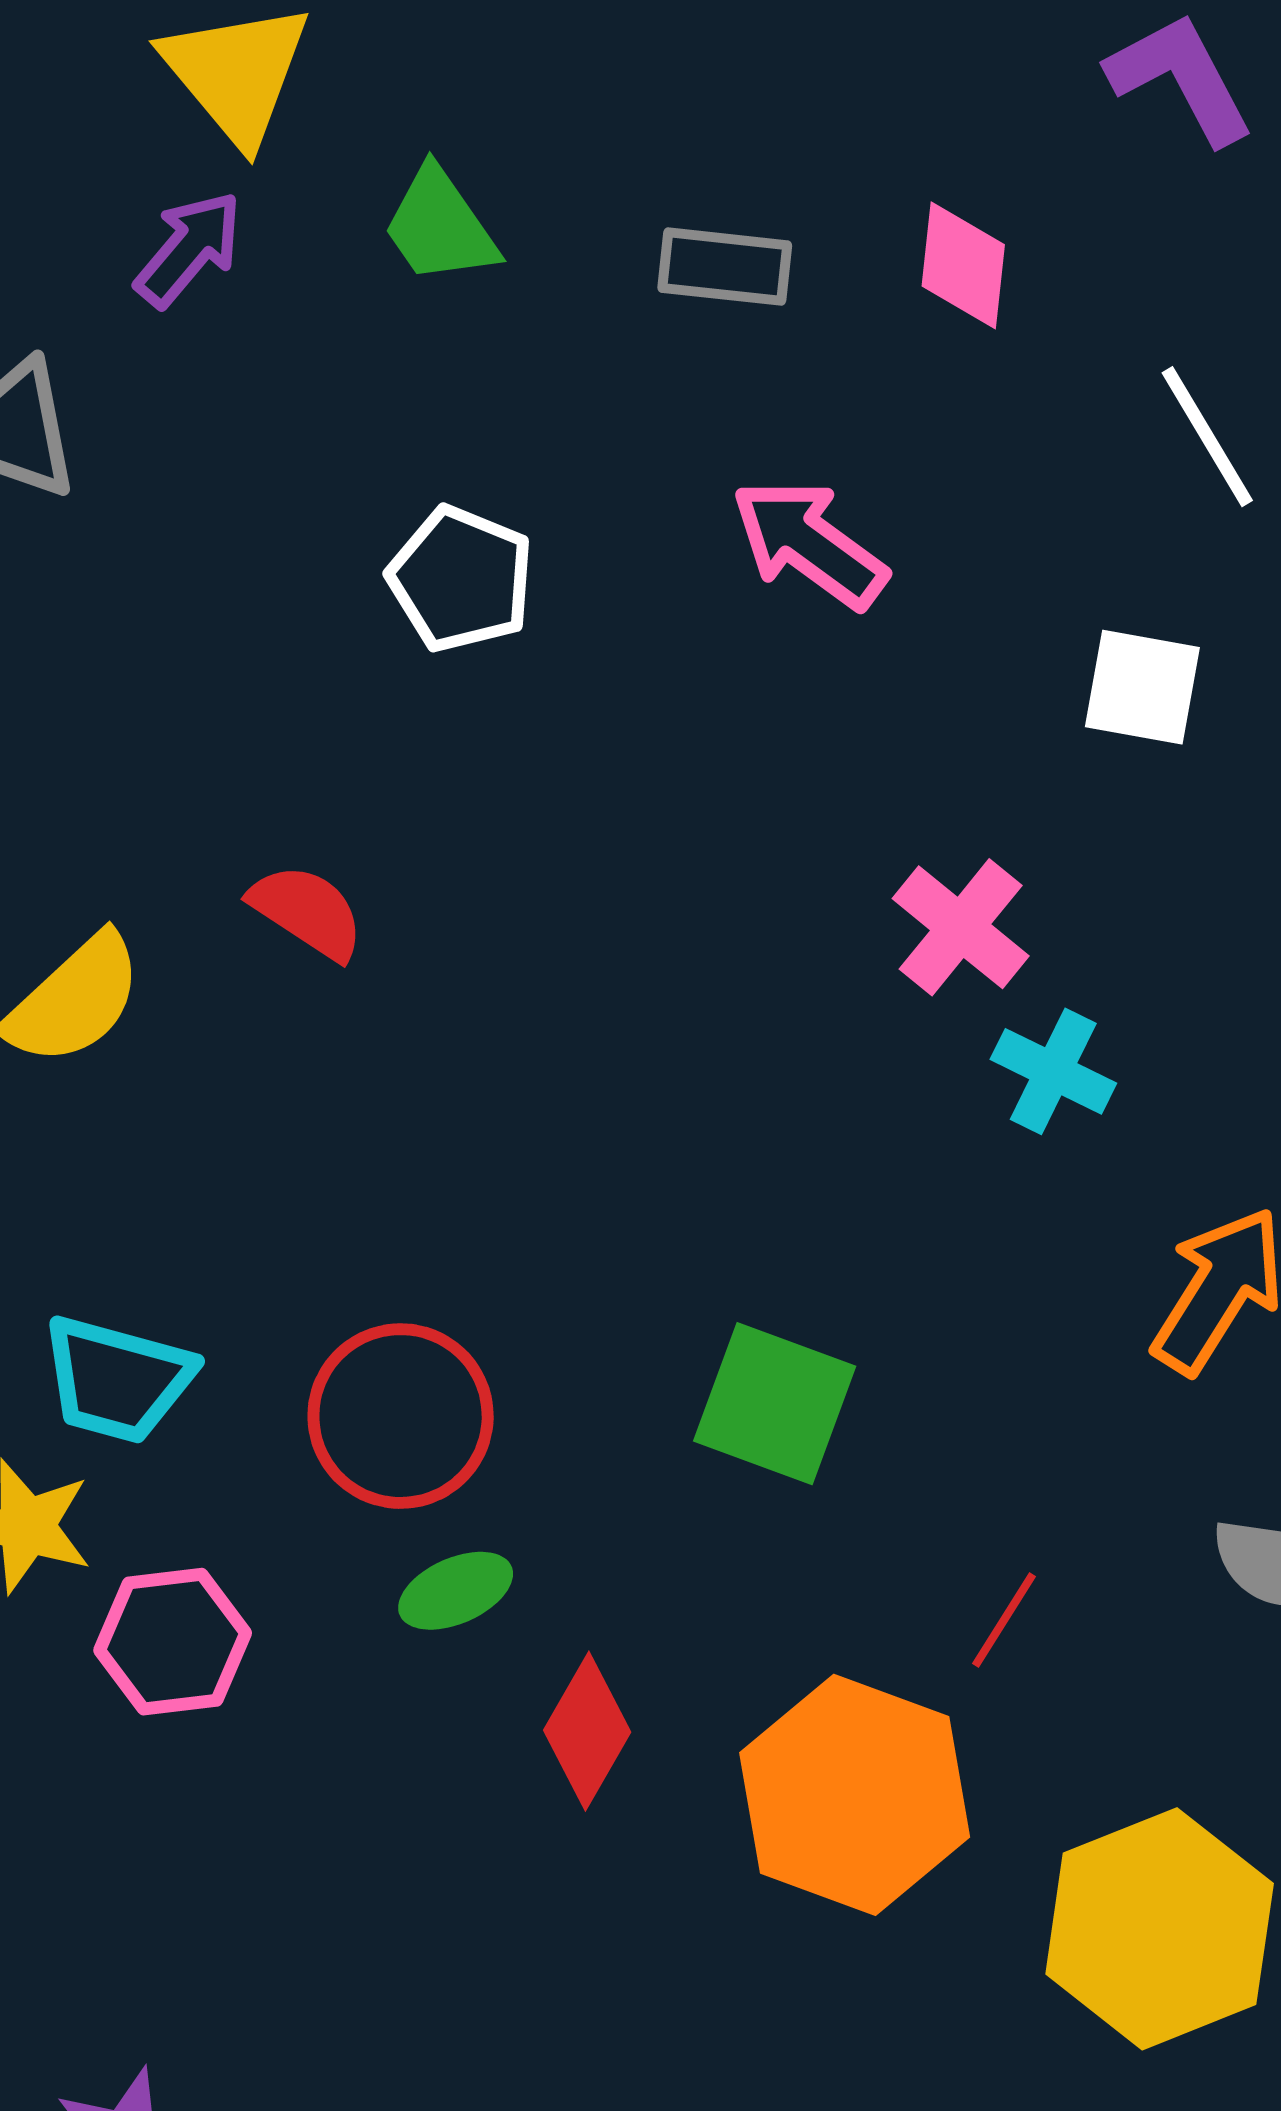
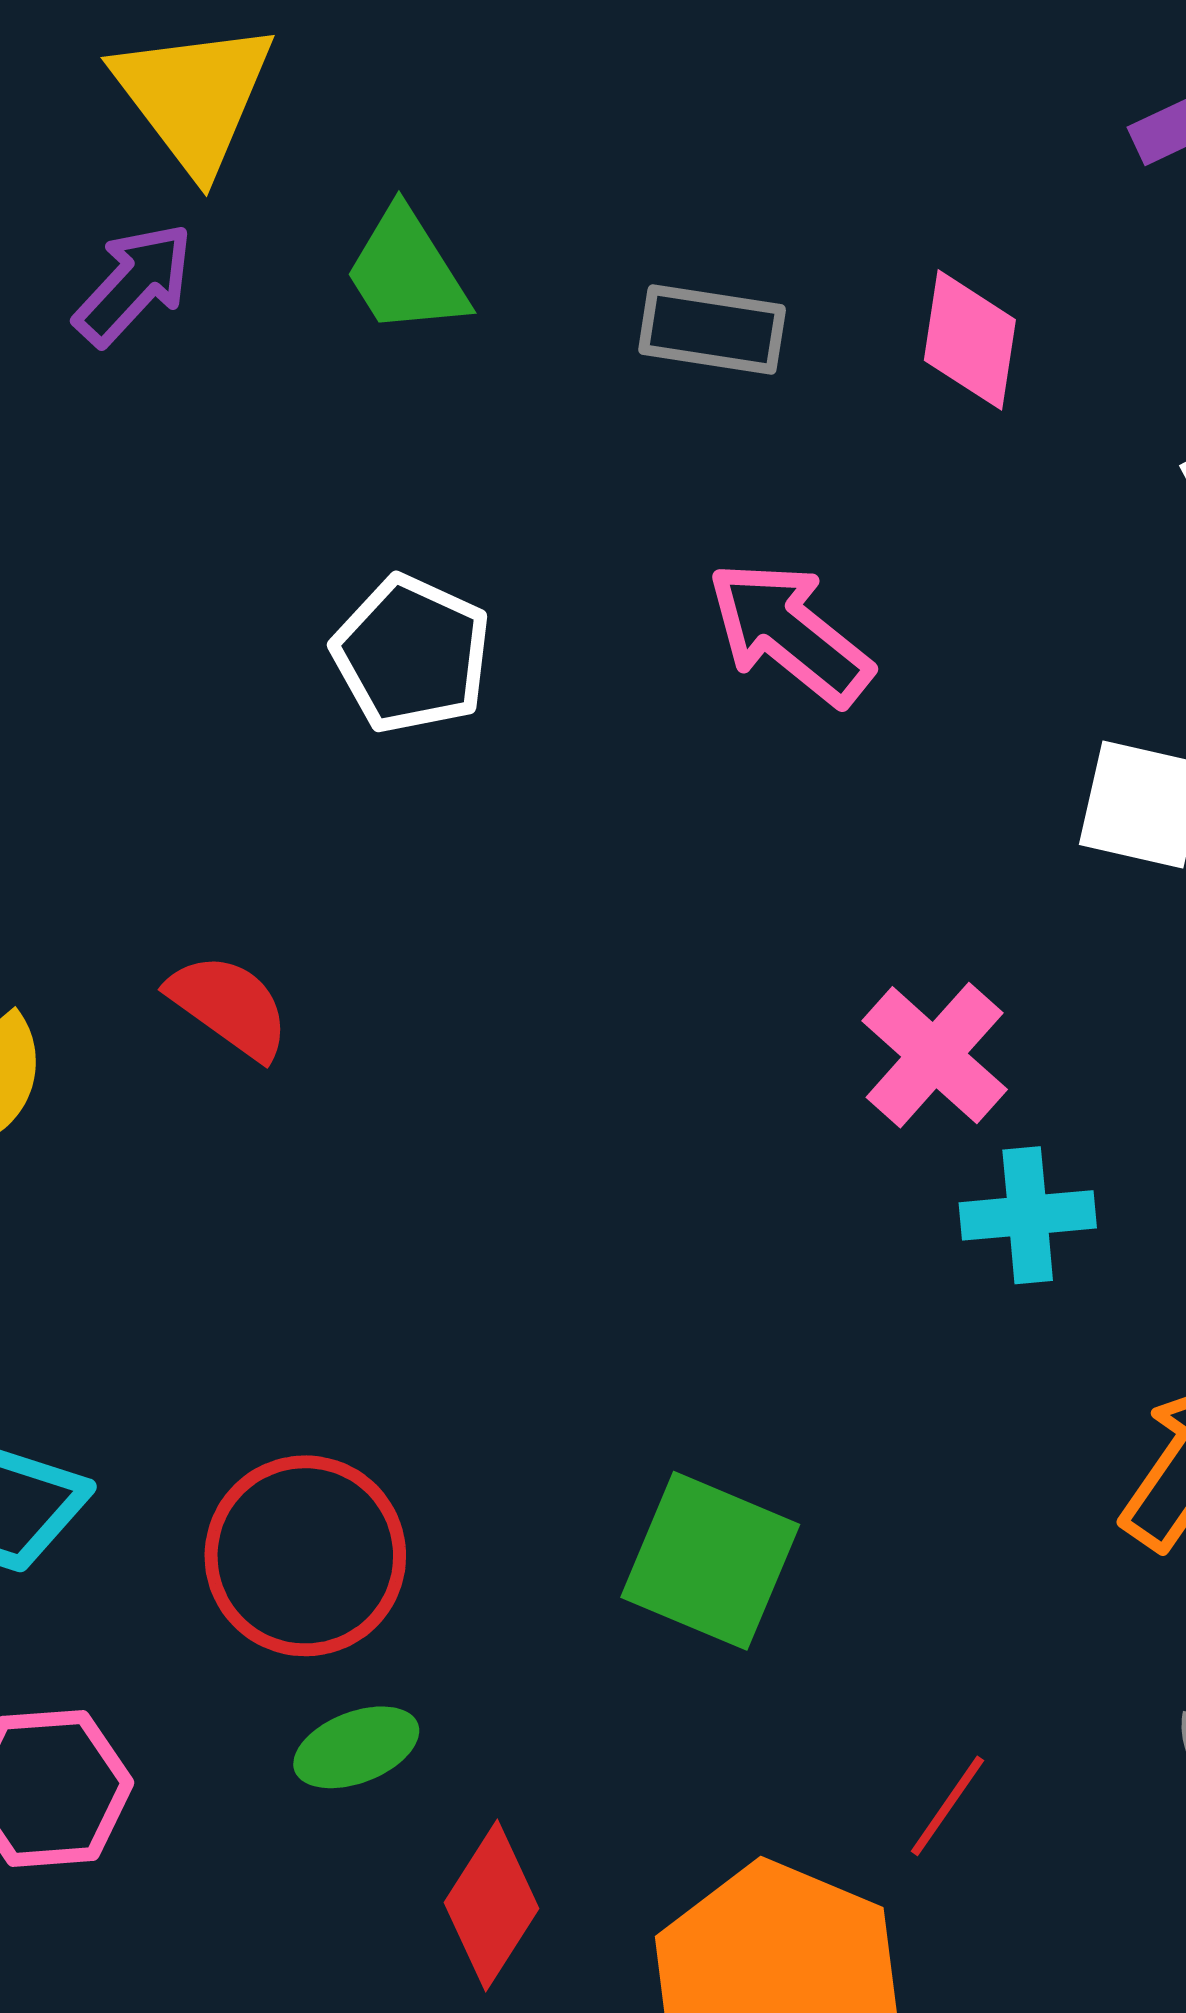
cyan cross: (1053, 1071) -> (1028, 1215), turned -34

